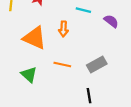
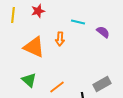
orange line: (62, 65) -> (57, 87), moved, turned -49
gray rectangle: (97, 65) -> (102, 84), moved

